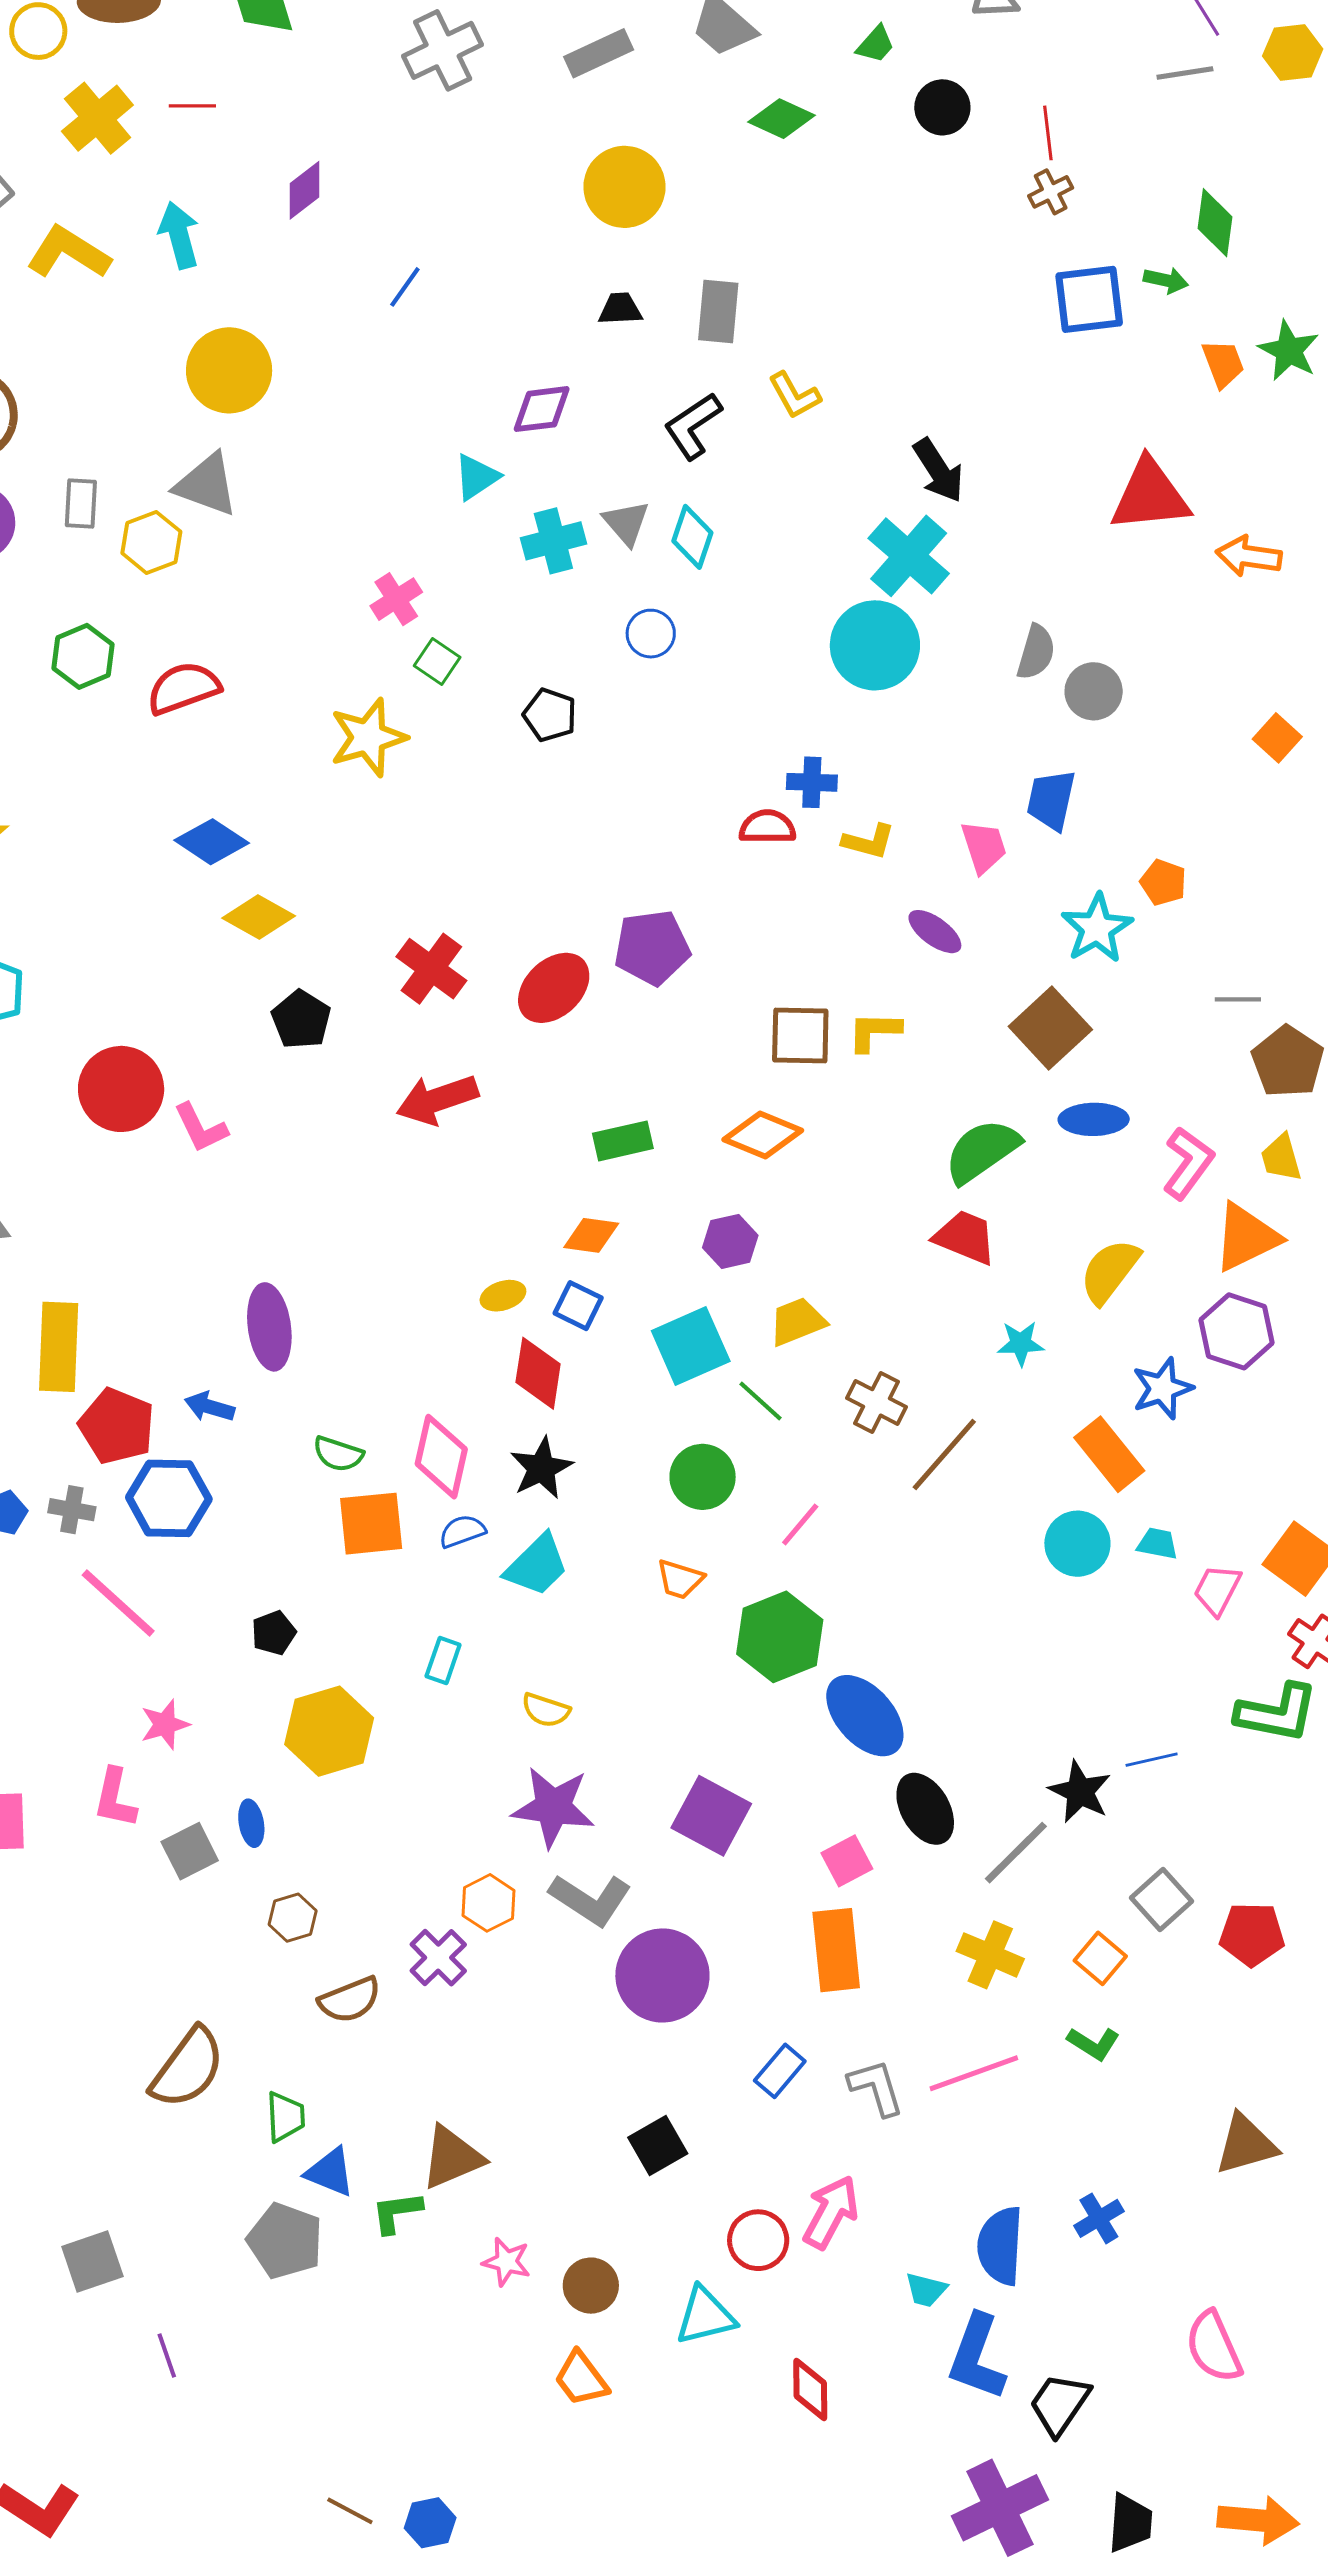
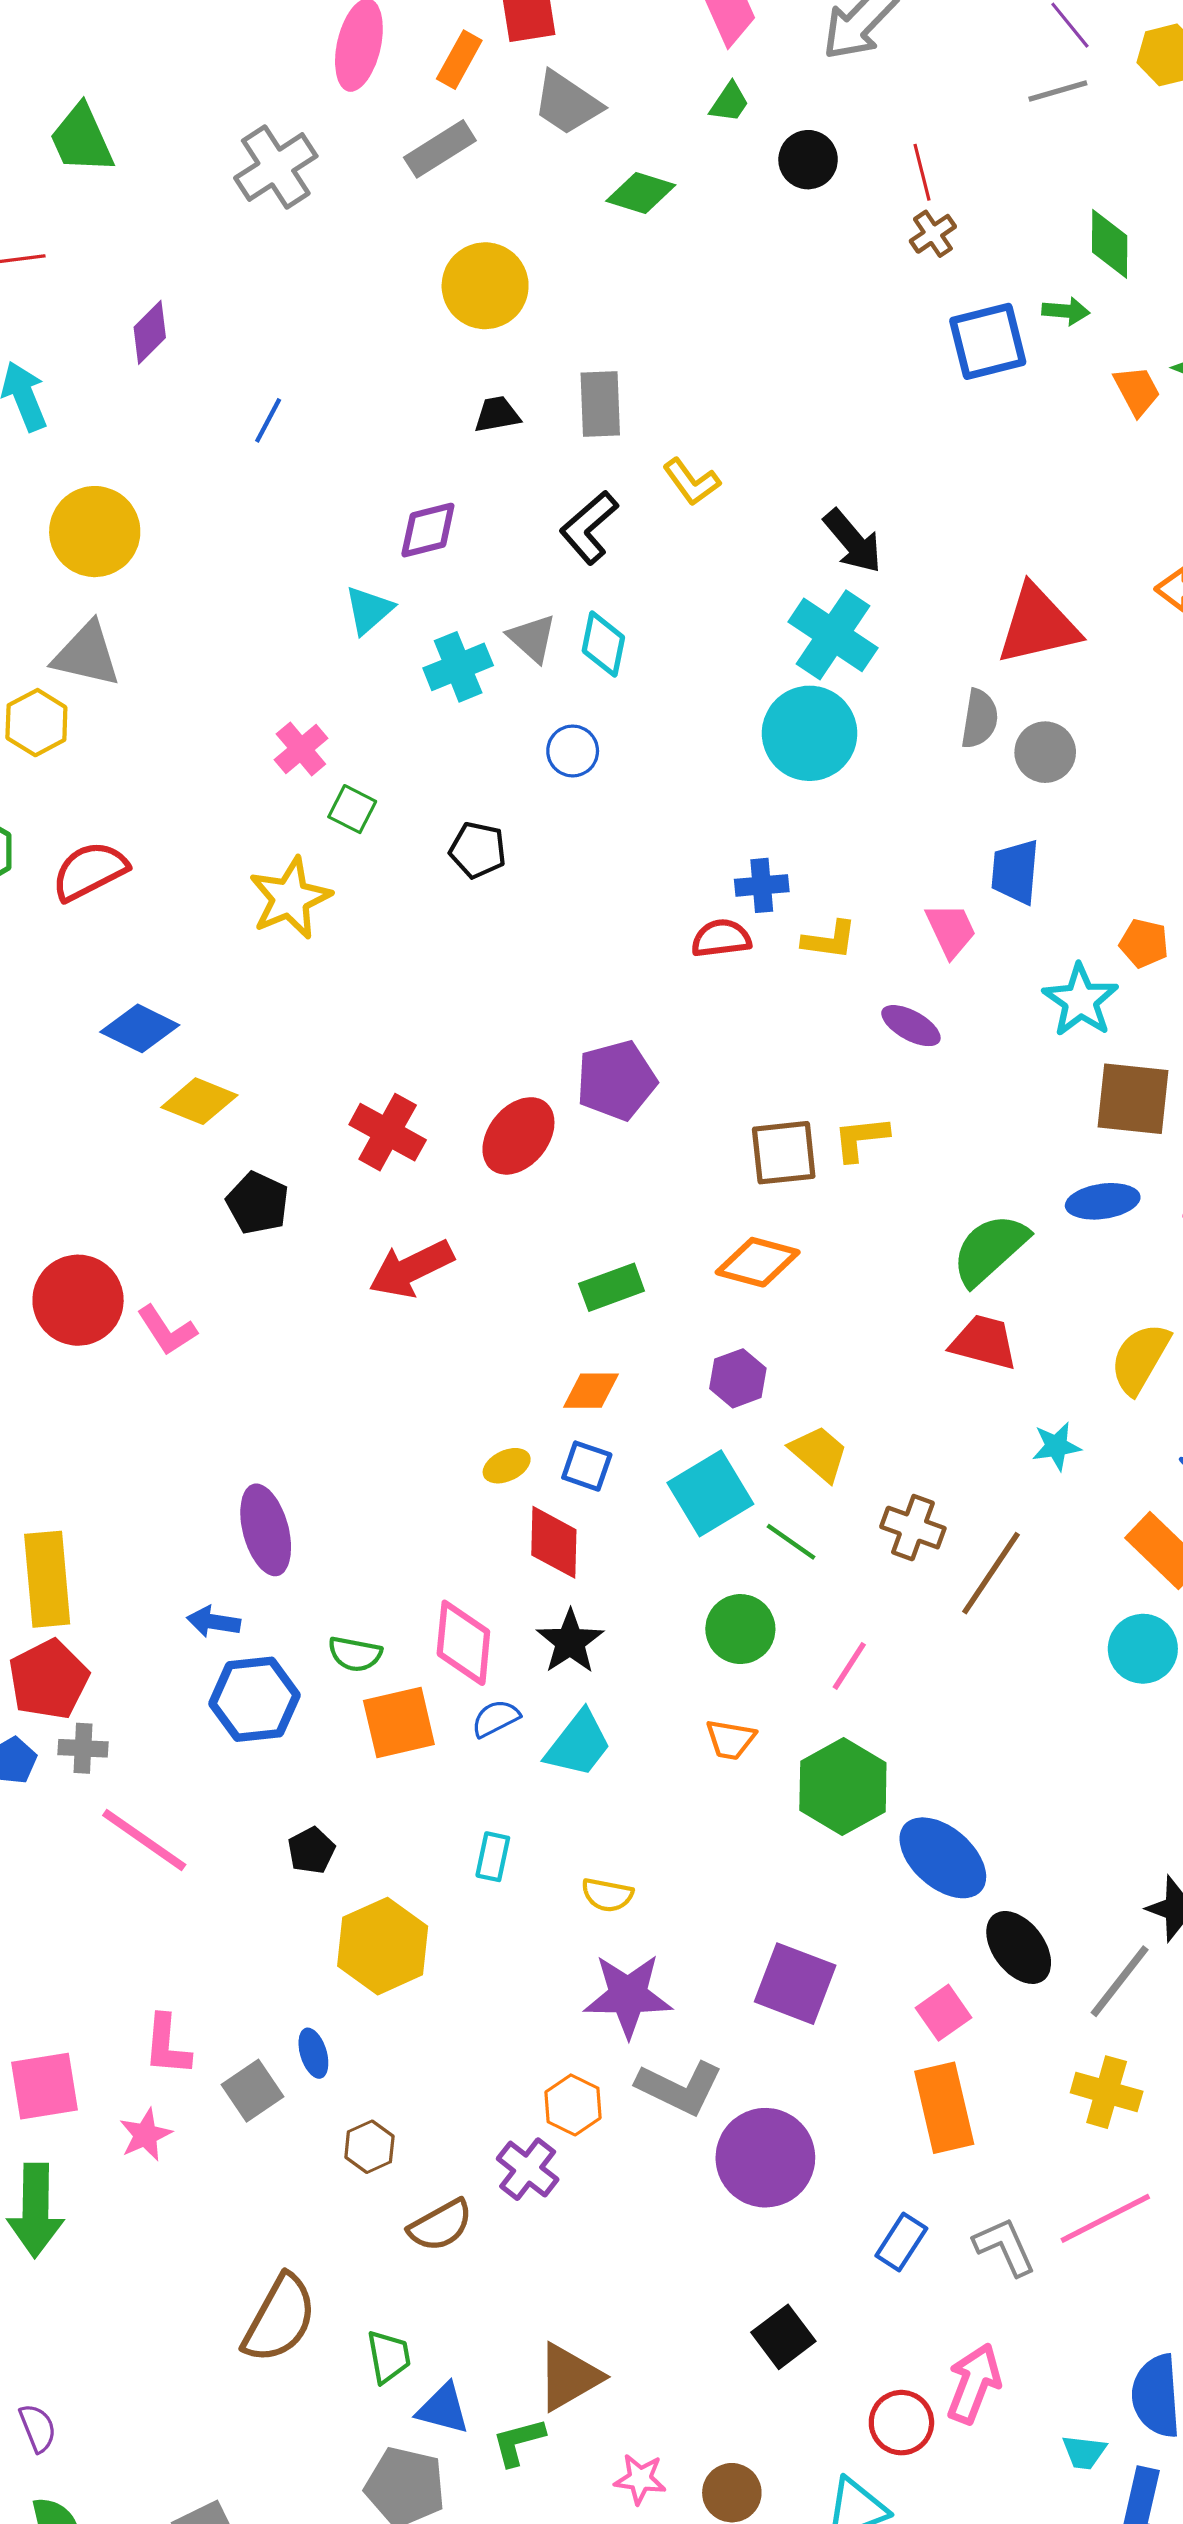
red triangle: (1150, 496) -> (1038, 625), moved
brown square: (1050, 1028) -> (1133, 1099), moved, turned -34
yellow trapezoid: (797, 1322) -> (819, 1453), turned 70
red pentagon: (117, 1426) -> (49, 1679), moved, turned 30
blue hexagon: (169, 1498) -> (255, 1699), moved
pink star: (165, 1724) -> (146, 2135), moved

